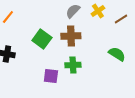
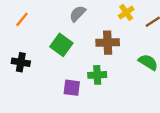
gray semicircle: (73, 11) -> (78, 14), moved
brown cross: (71, 36) -> (108, 43), moved

